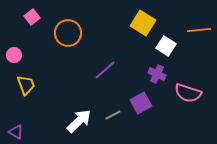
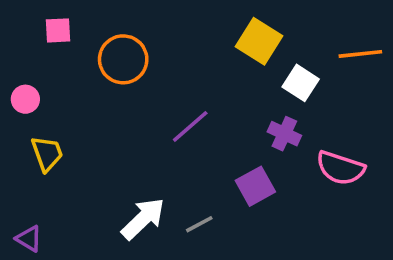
pink square: (32, 17) -> (58, 30), turned 35
gray line: (113, 115) -> (199, 224), moved

